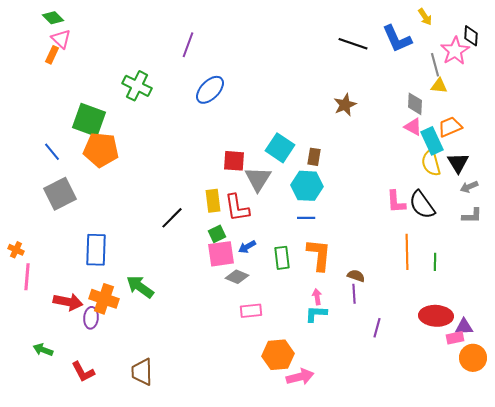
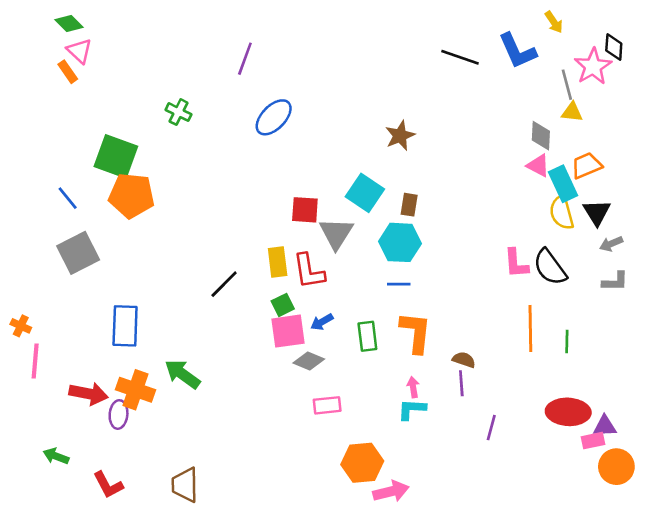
orange rectangle: (52, 55) -> (68, 72), turned -60
green cross: (137, 86) -> (178, 112), size x0.7
brown star: (345, 105) -> (400, 136), moved

